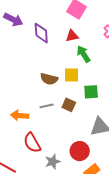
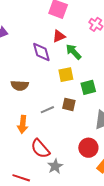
purple diamond: (41, 33) -> (41, 52), moved
brown semicircle: (49, 79) -> (20, 85), moved
orange arrow: (20, 115) -> (23, 124), turned -78
gray star: (53, 162) -> (55, 166), moved

